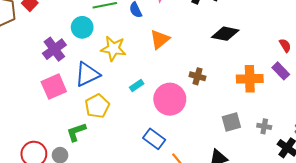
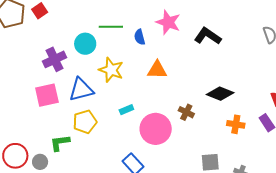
black diamond: (225, 34) -> (220, 94), moved
orange triangle: (160, 39) -> (157, 70), turned 30
orange cross: (250, 79) -> (236, 124), size x0.7

